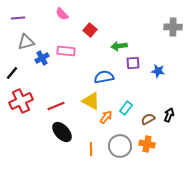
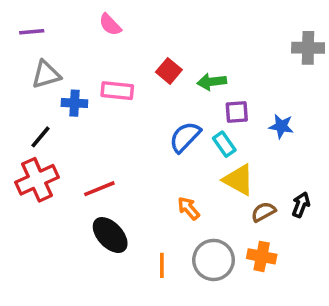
red square: (90, 30) -> (169, 71), moved
blue cross: (42, 58) -> (74, 103), turned 32
black line: (12, 73) -> (41, 137), moved
blue semicircle: (104, 77) -> (185, 137), turned -36
yellow triangle: (91, 101) -> (238, 180), moved
cyan rectangle: (126, 108) -> (224, 144), moved, turned -72
orange arrow: (106, 117) -> (189, 208), turned -80

